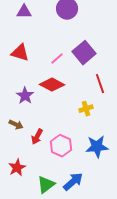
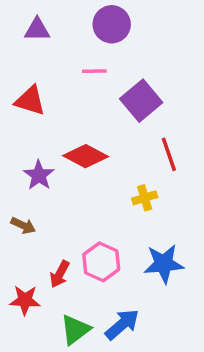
pink line: (57, 59) -> (94, 71), moved, turned 40
red arrow: (37, 137) -> (60, 274), moved
red star: (17, 168) -> (25, 300), turned 30

